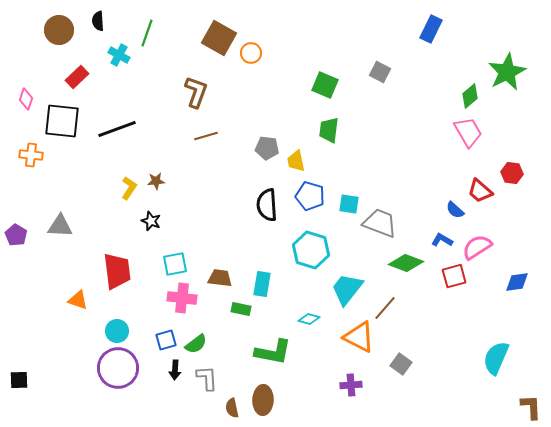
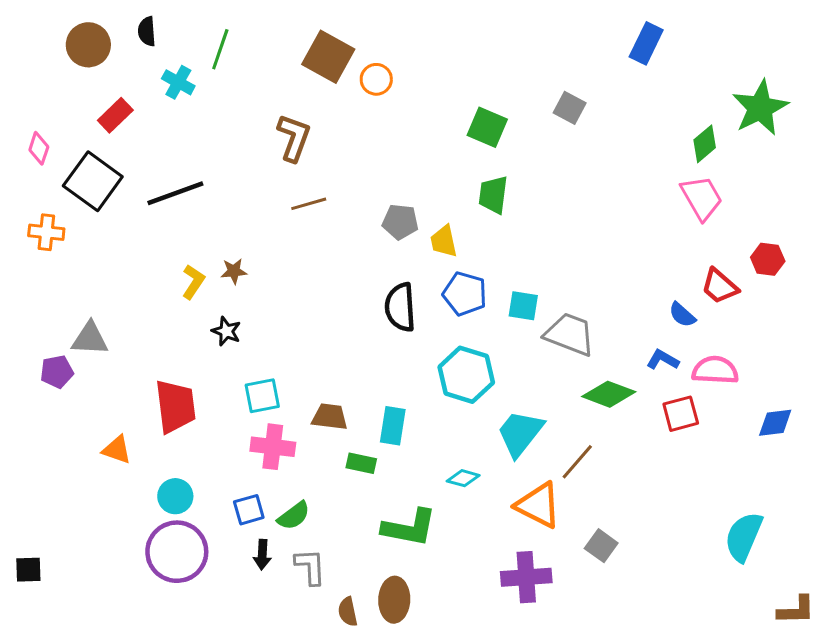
black square: (62, 121) -> (93, 181), turned 30
purple pentagon: (16, 235) -> (57, 372), moved, turned 30
pink semicircle: (477, 247) -> (715, 370), turned 36
purple cross: (351, 385) -> (526, 577), size x1.5
brown L-shape: (531, 407) -> (796, 610), turned 92

